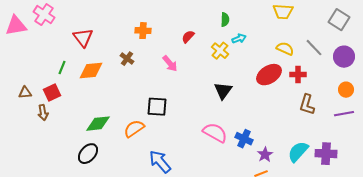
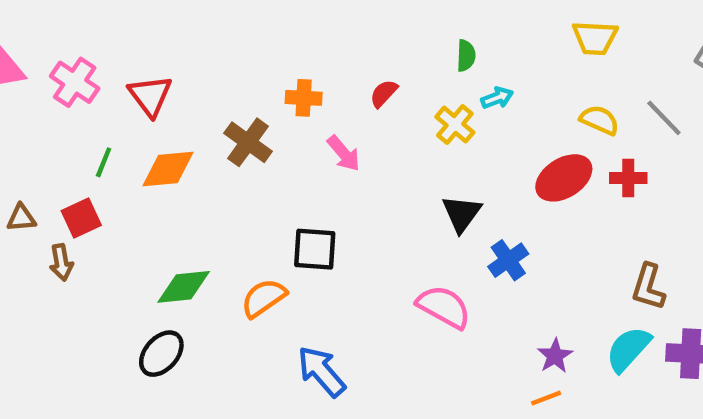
pink cross: (44, 15) -> (75, 82), moved
orange cross: (143, 31) -> (304, 98), moved
brown cross: (127, 59) -> (248, 142), size x1.5
brown L-shape: (307, 105) -> (648, 287), moved
blue cross: (244, 139) -> (508, 260), moved, turned 30

